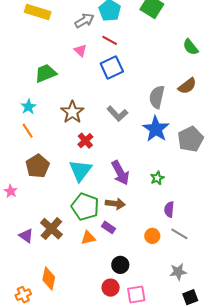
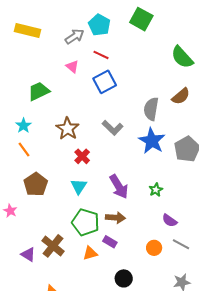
green semicircle: (191, 47) -> (182, 57), size x1.4
cyan triangle: (80, 170) -> (79, 186), size x0.7
purple semicircle: (169, 209) -> (169, 221), turned -56

